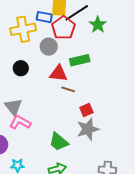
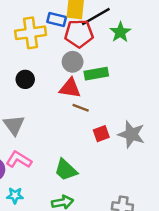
red pentagon: (63, 28) -> (79, 34), turned 30
gray circle: (49, 47) -> (73, 62), moved
pink L-shape: (20, 122) -> (19, 160), moved
gray star: (88, 129) -> (131, 134), moved, turned 30

